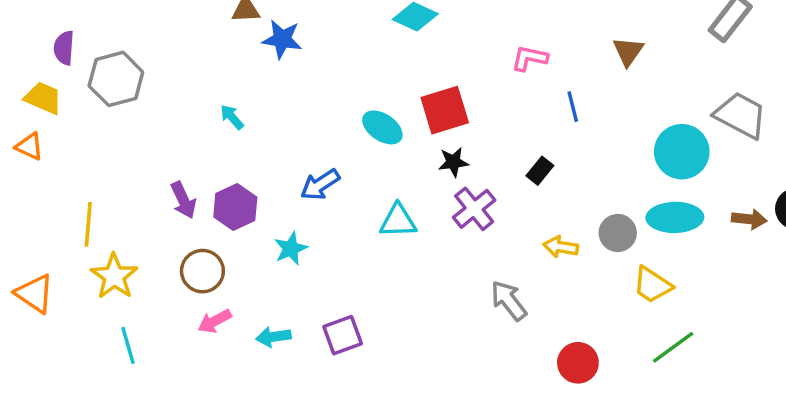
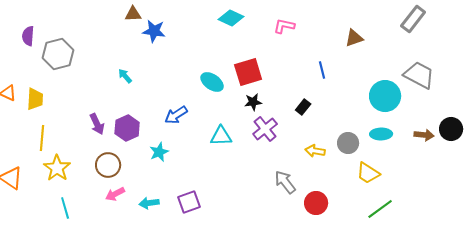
brown triangle: (628, 51) -> (354, 38), turned 36
pink L-shape: (529, 58) -> (284, 26), moved
yellow trapezoid: (43, 98) -> (35, 99), moved, turned 70
cyan ellipse: (675, 217) -> (381, 134), size x0.7
red circle: (578, 363) -> (316, 203), moved

